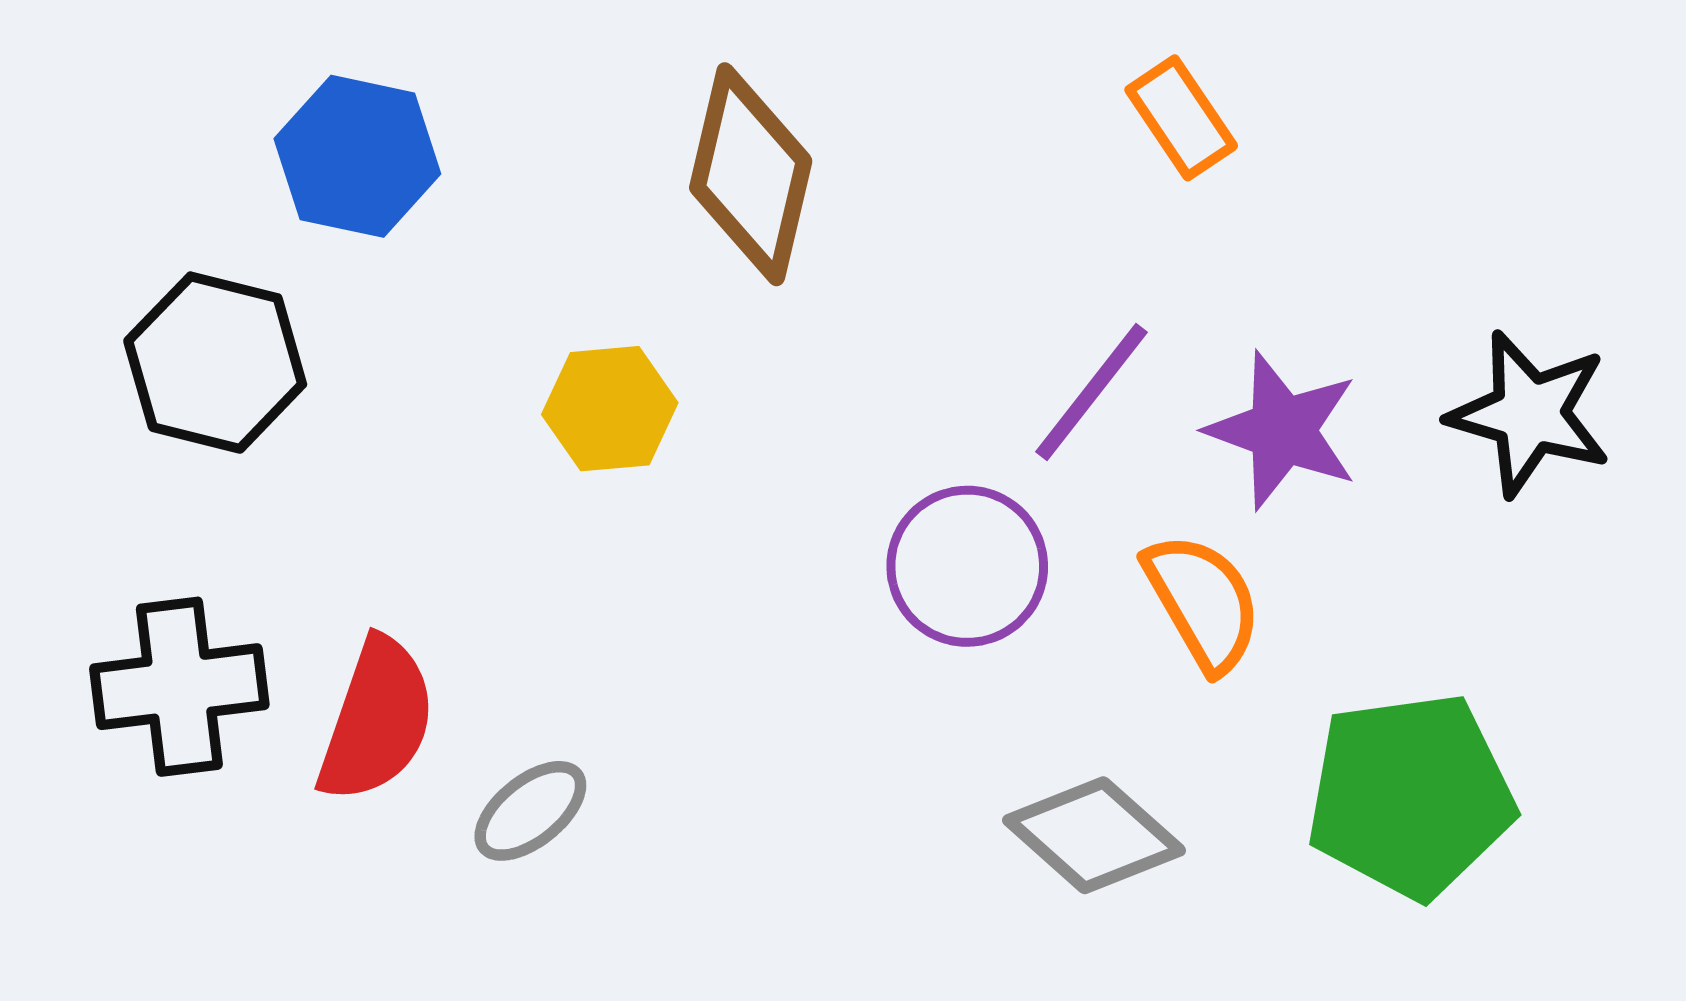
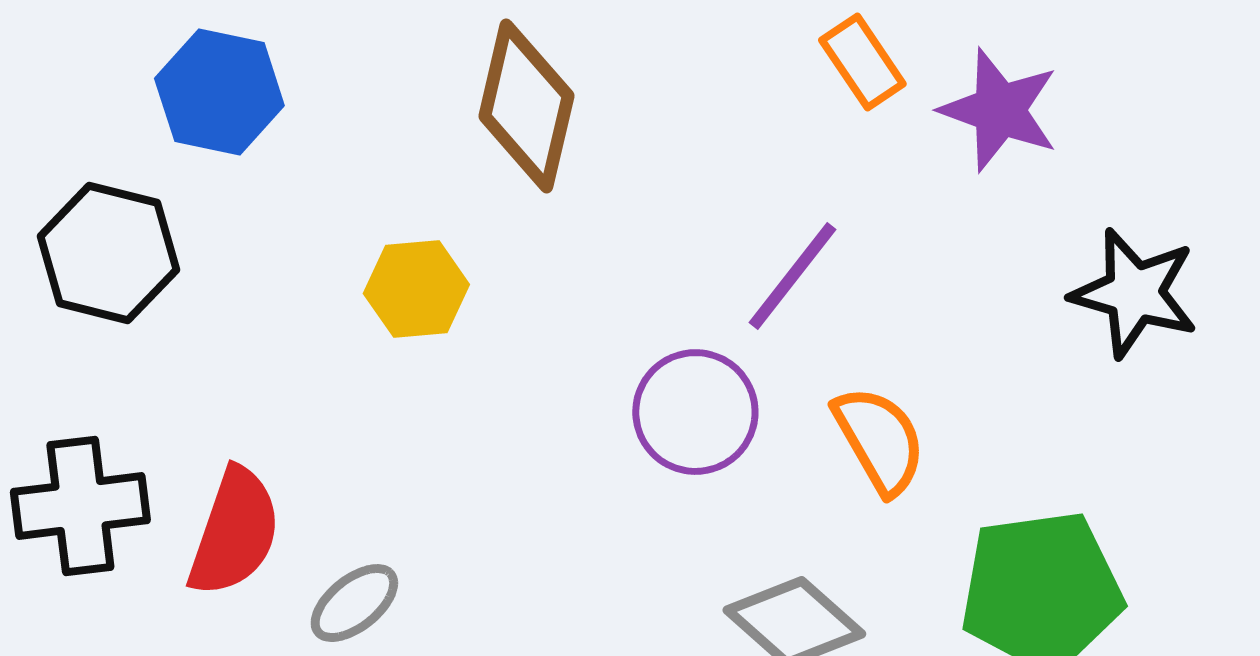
purple star: (1282, 430) -> (999, 110), moved

